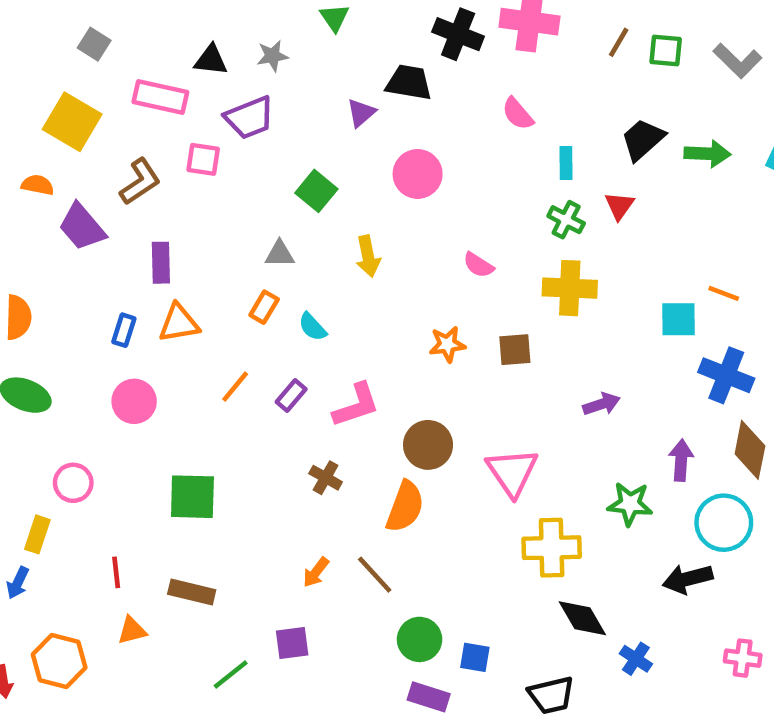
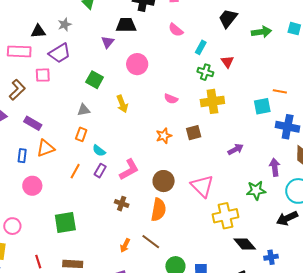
black trapezoid: (643, 139) -> (228, 18), moved
cyan rectangle: (566, 163) -> (201, 47), turned 40
purple rectangle: (161, 263) -> (33, 123), turned -48
cyan semicircle: (312, 327) -> (99, 151), moved
blue cross: (636, 659) -> (271, 257), turned -32

